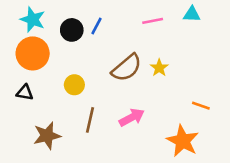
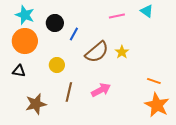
cyan triangle: (192, 14) -> (147, 11), turned 32
blue line: (97, 26) -> (74, 34), moved
orange star: (183, 141) -> (157, 105), moved

